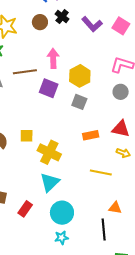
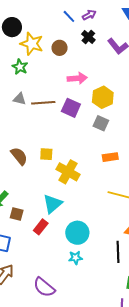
brown circle: (40, 22) -> (60, 48), moved
pink arrow: (53, 58) -> (77, 78), turned 84
brown line: (25, 72) -> (43, 103), moved
cyan triangle: (50, 182) -> (53, 204), moved

